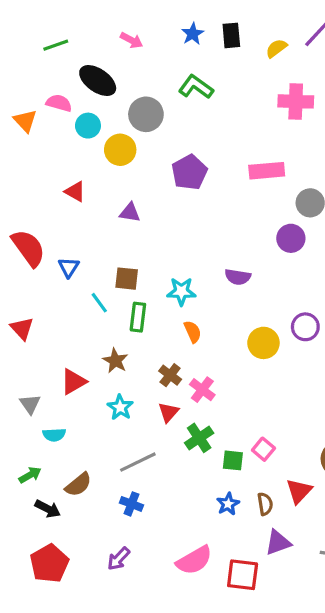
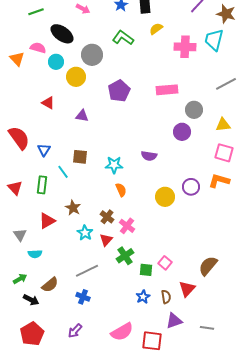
yellow semicircle: (276, 48) -> (156, 29), moved
green rectangle: (138, 317) -> (42, 185), moved
cyan star: (120, 407) -> (85, 233), moved

